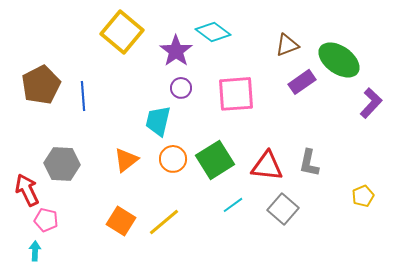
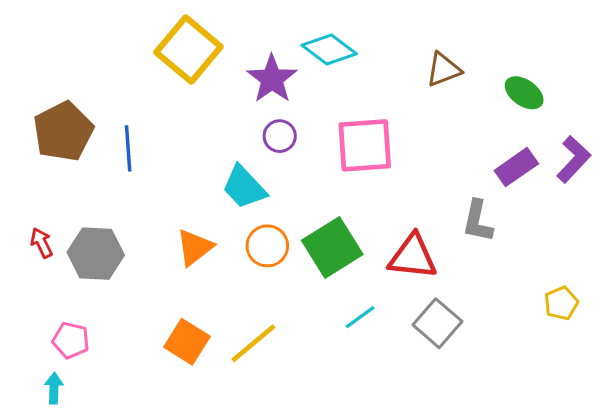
green ellipse: (339, 60) -> (524, 93), size x0.6
purple rectangle: (302, 82) -> (516, 167), moved
cyan trapezoid: (158, 121) -> (244, 187), turned -56
gray L-shape: (309, 163) -> (478, 221), moved
red arrow: (27, 190) -> (42, 243), moved, size x0.6

